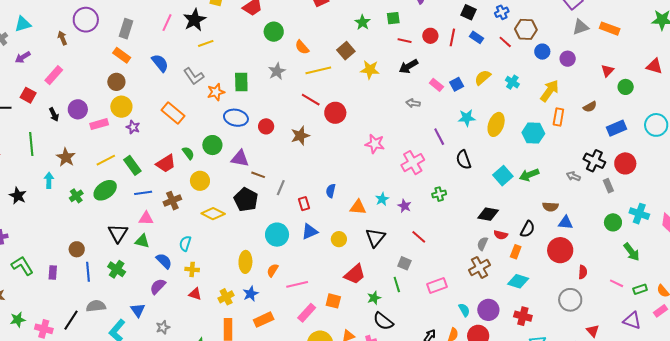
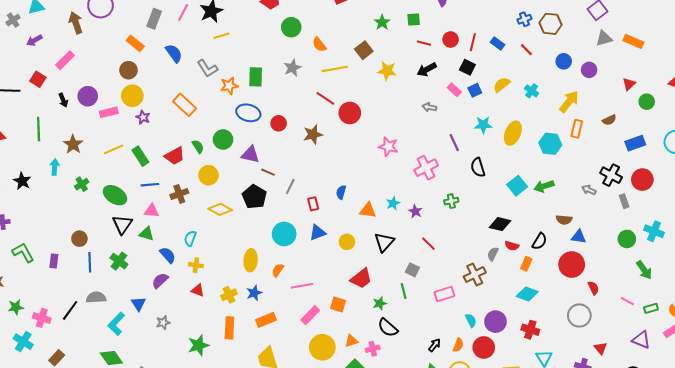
black square: (469, 12) -> (467, 67), moved
gray rectangle: (126, 29) -> (154, 19), moved
brown hexagon: (526, 29) -> (551, 24), moved
brown arrow: (62, 38) -> (76, 23), size x1.5
green ellipse: (105, 190) -> (115, 195), moved, turned 65
brown cross: (479, 267) -> (475, 274), moved
red semicircle: (583, 272) -> (593, 288), turned -32

